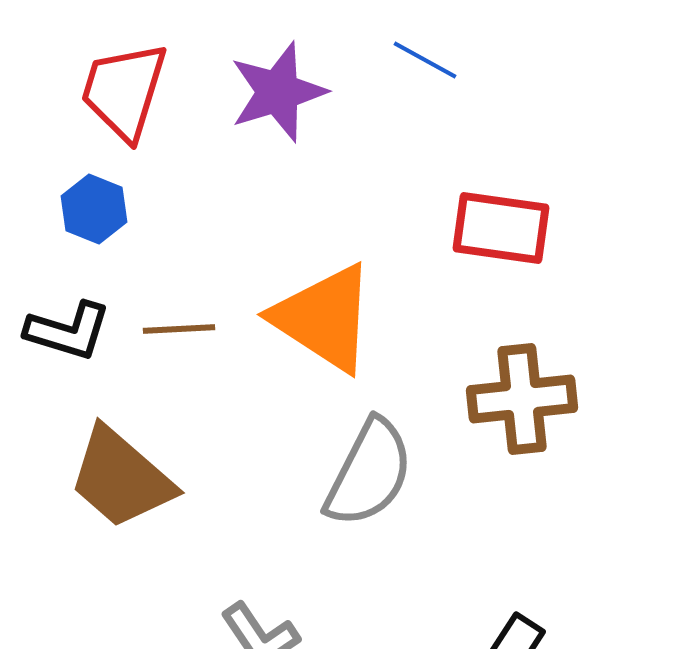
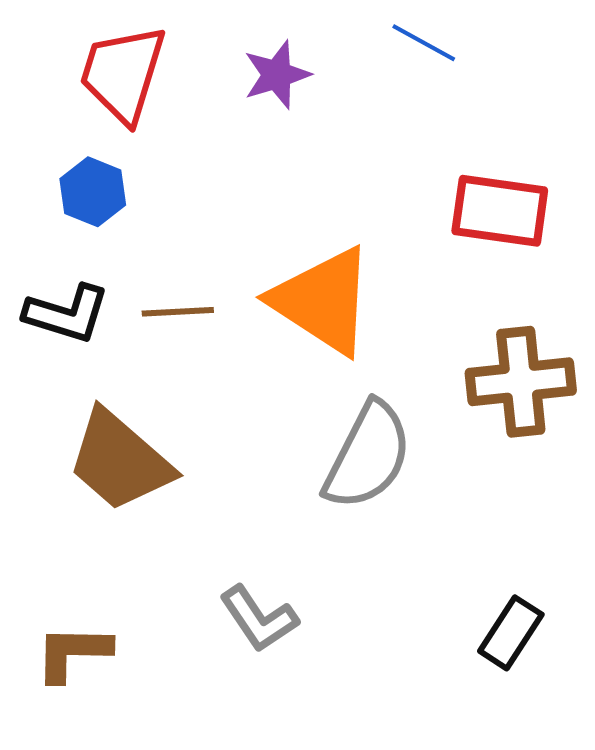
purple star: (278, 92) -> (277, 75), size x0.7

